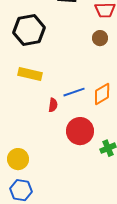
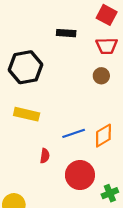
red semicircle: (53, 105) -> (45, 156), moved

